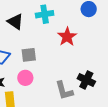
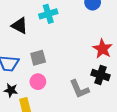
red star: (67, 37) -> (102, 49), moved

